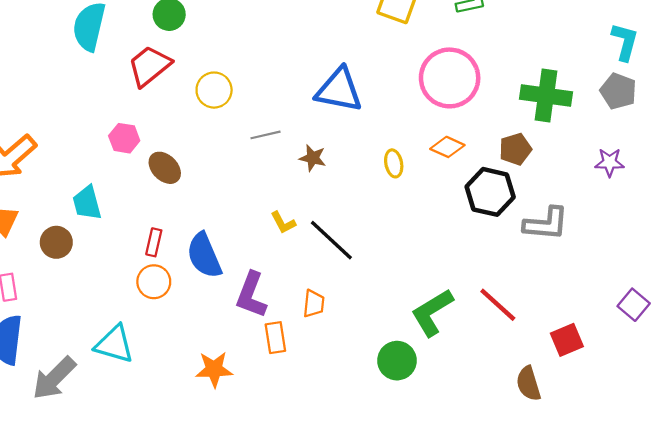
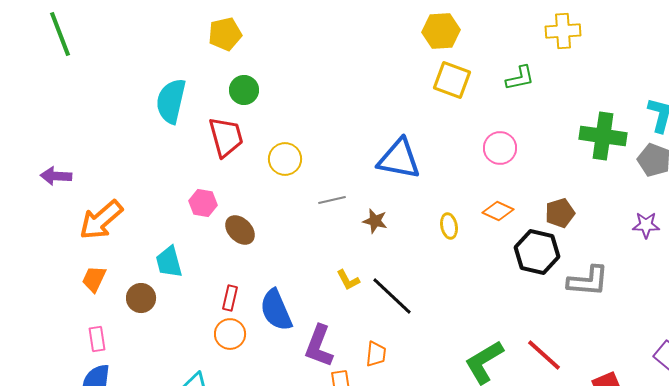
red trapezoid: (149, 66) -> (226, 137), turned 114
pink circle: (450, 78) -> (500, 148), size x0.6
green cross: (546, 96) -> (603, 136), moved

